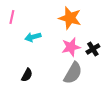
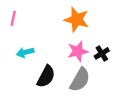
cyan arrow: (33, 37) -> (25, 52), moved
black semicircle: (27, 75) -> (46, 76), moved, size x1.5

